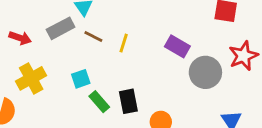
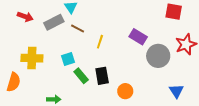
red arrow: (20, 38) -> (25, 17), moved
yellow line: (124, 43) -> (100, 42), moved
yellow cross: (31, 78) -> (32, 58), turned 30

